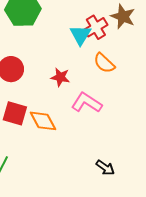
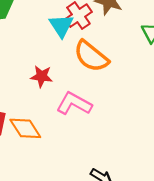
orange semicircle: (104, 63) -> (91, 56), size x1.4

